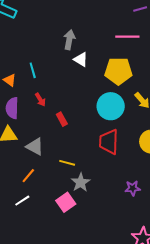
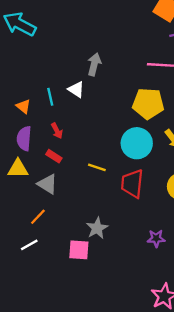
white triangle: (81, 59) -> (76, 89), moved
red rectangle: (62, 119) -> (54, 156), moved, turned -32
yellow line: (67, 163) -> (97, 167), moved
pink square: (66, 202) -> (79, 250), turned 36

